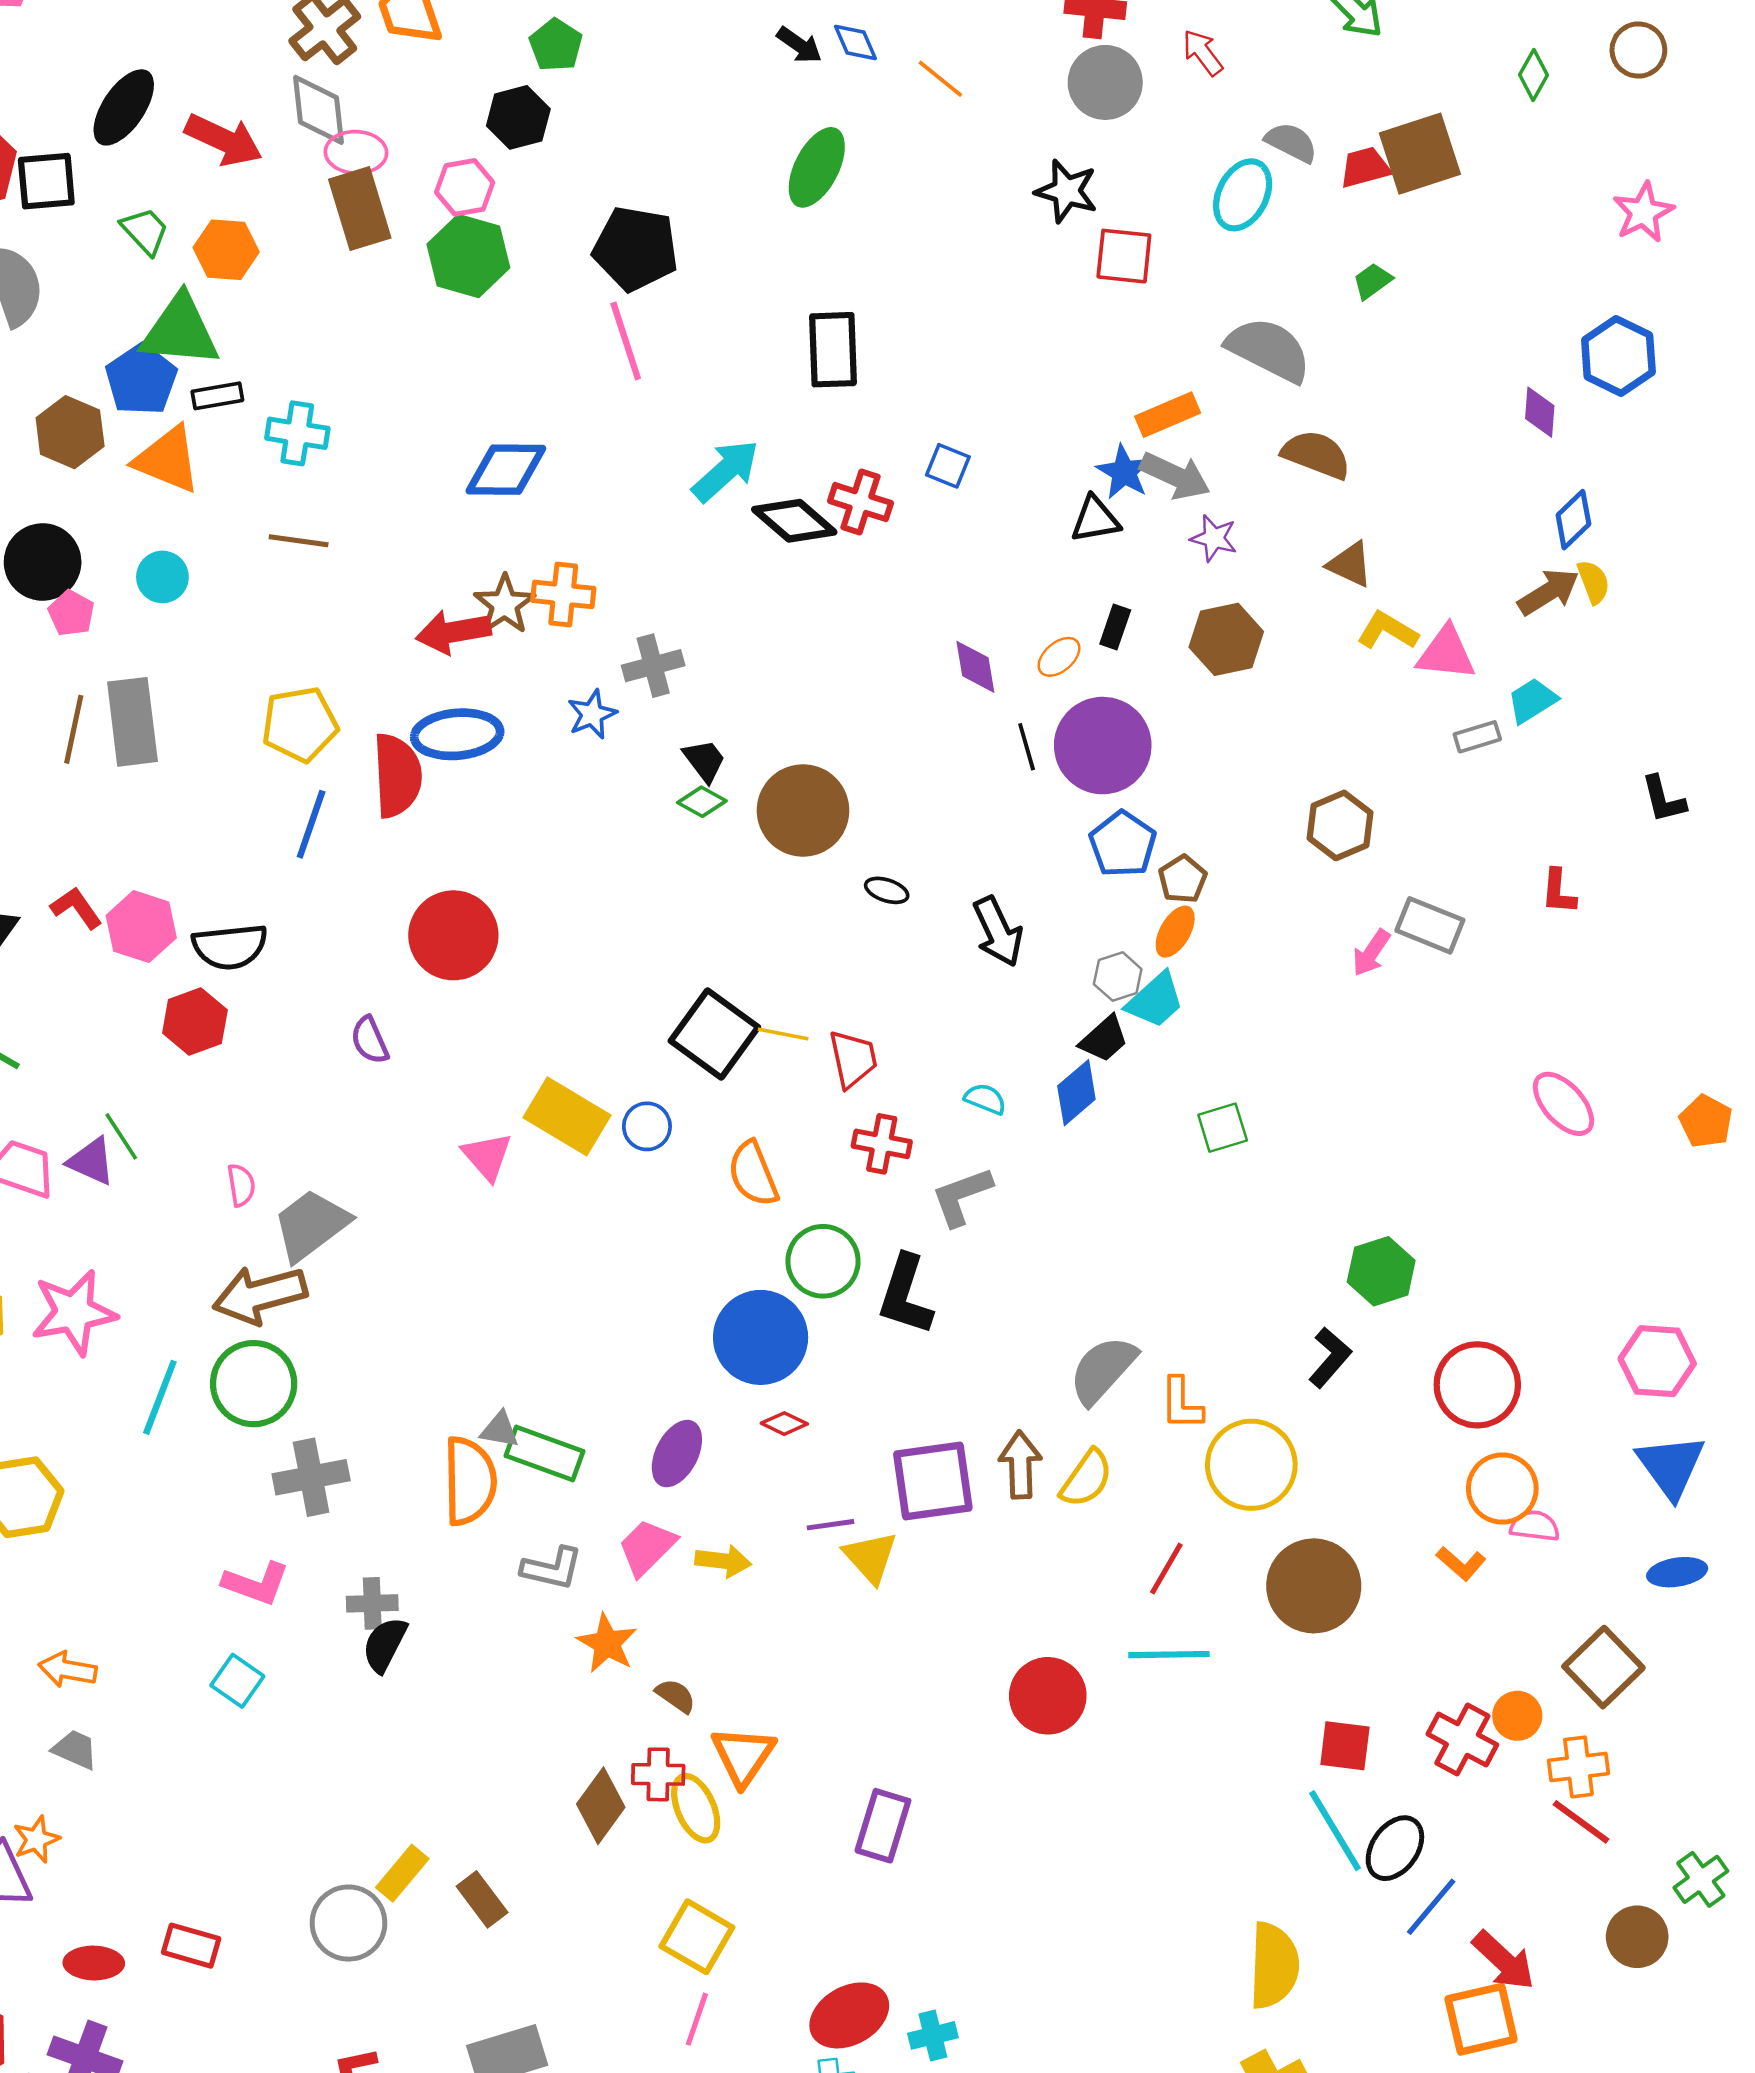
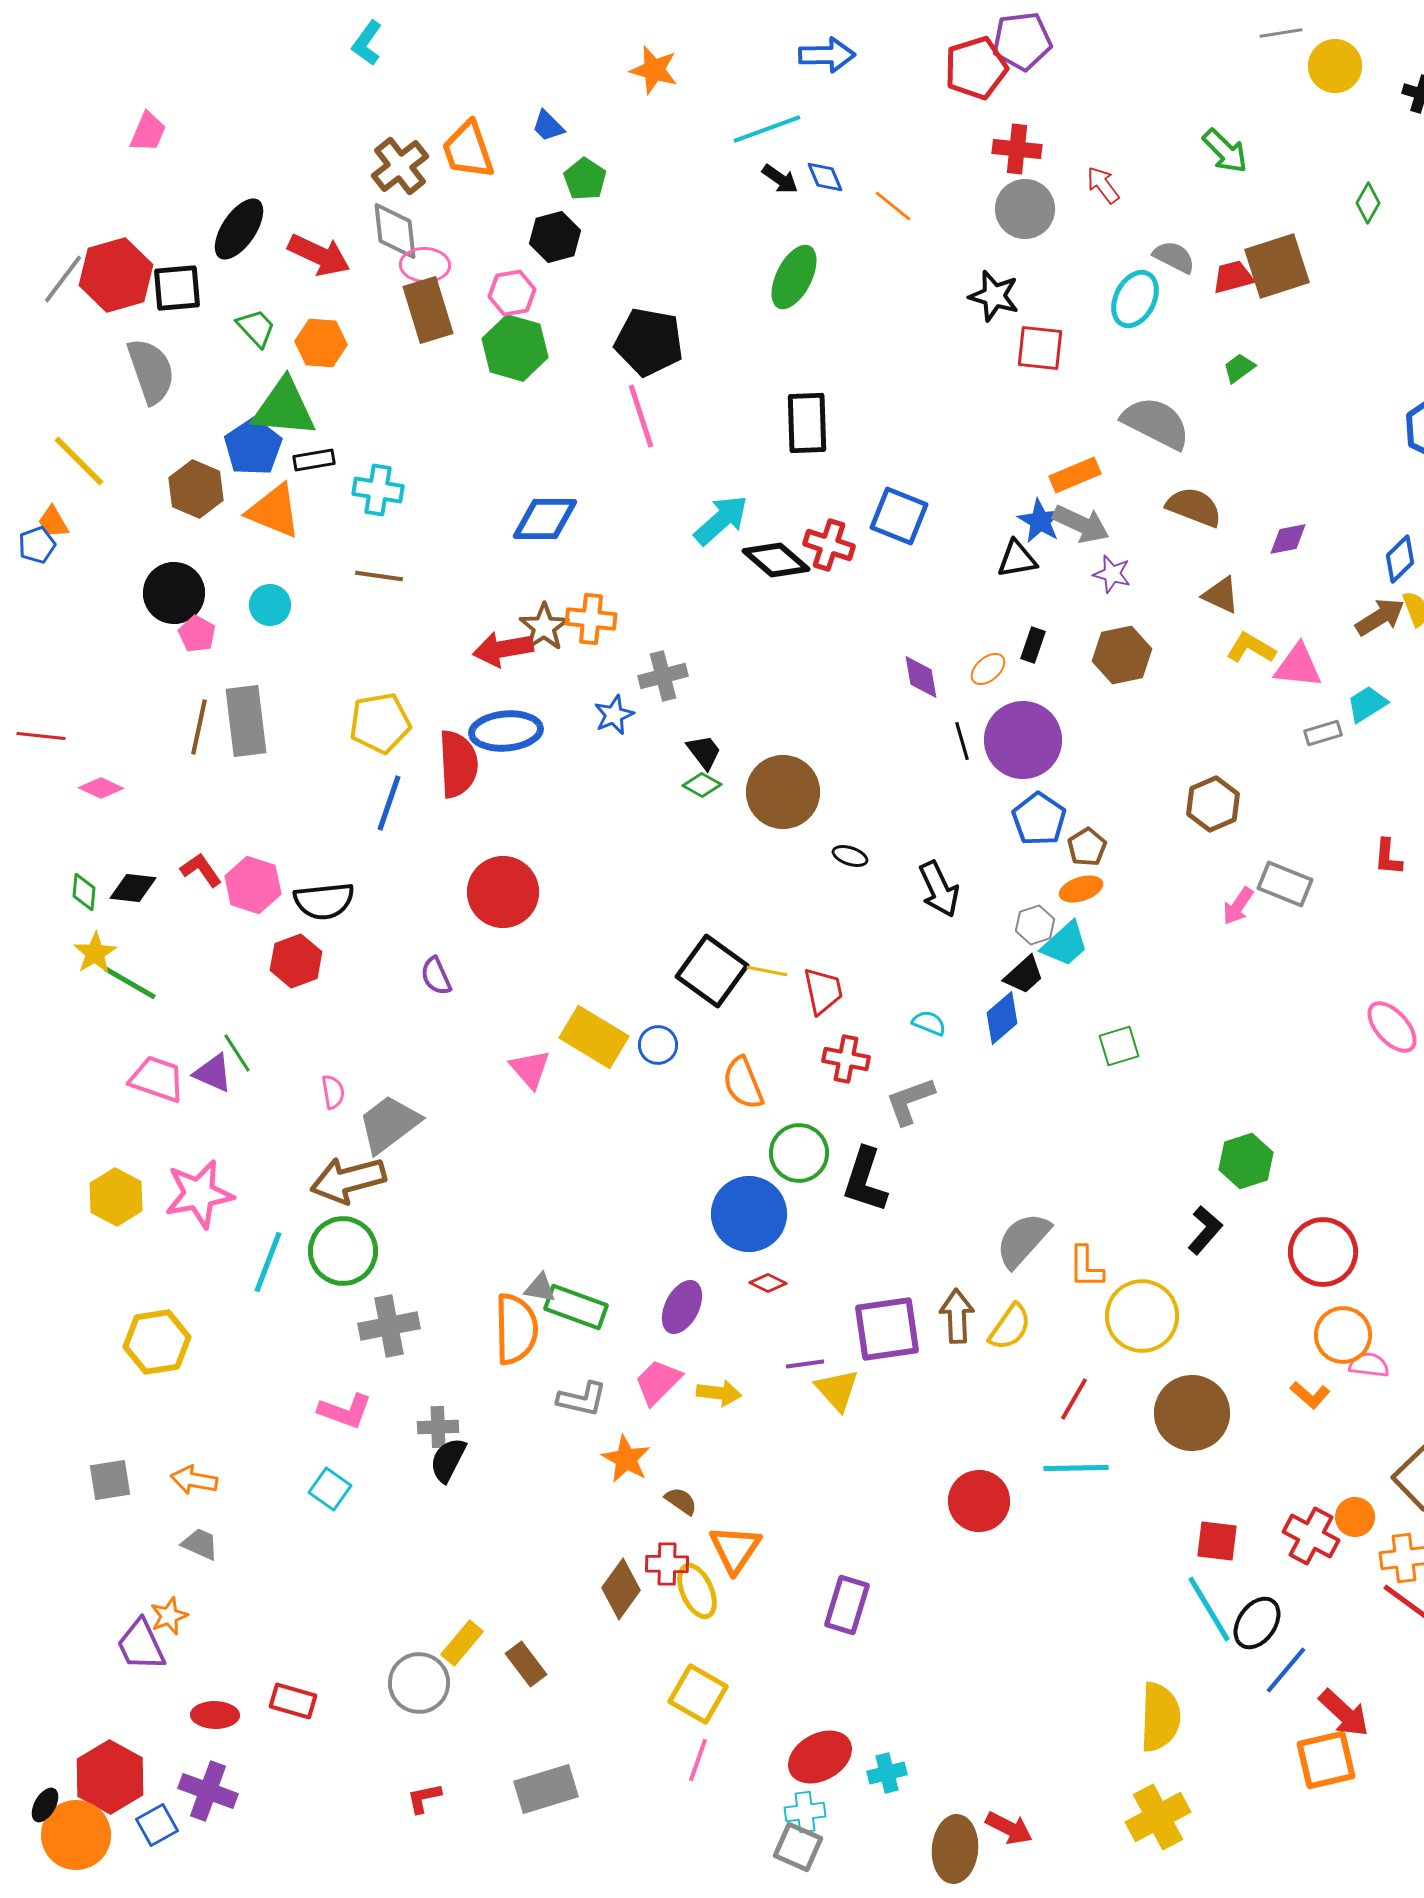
purple diamond: (1540, 412) -> (1288, 539), moved, turned 75
blue square: (948, 466) -> (899, 516), size x1.6
orange ellipse: (1175, 932) -> (1081, 889), turned 42

